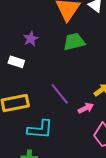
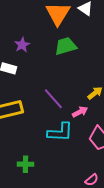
cyan L-shape: (40, 129) -> (60, 132), moved

